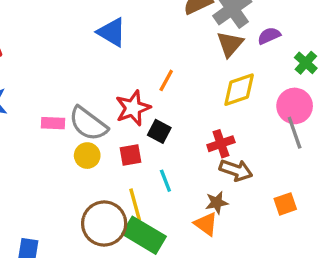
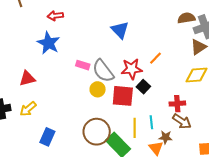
blue triangle: (112, 32) -> (120, 30), moved
red square: (131, 155) -> (123, 96), size x1.6
cyan line: (165, 181) -> (151, 122), moved
yellow line: (135, 205) -> (135, 128), moved

